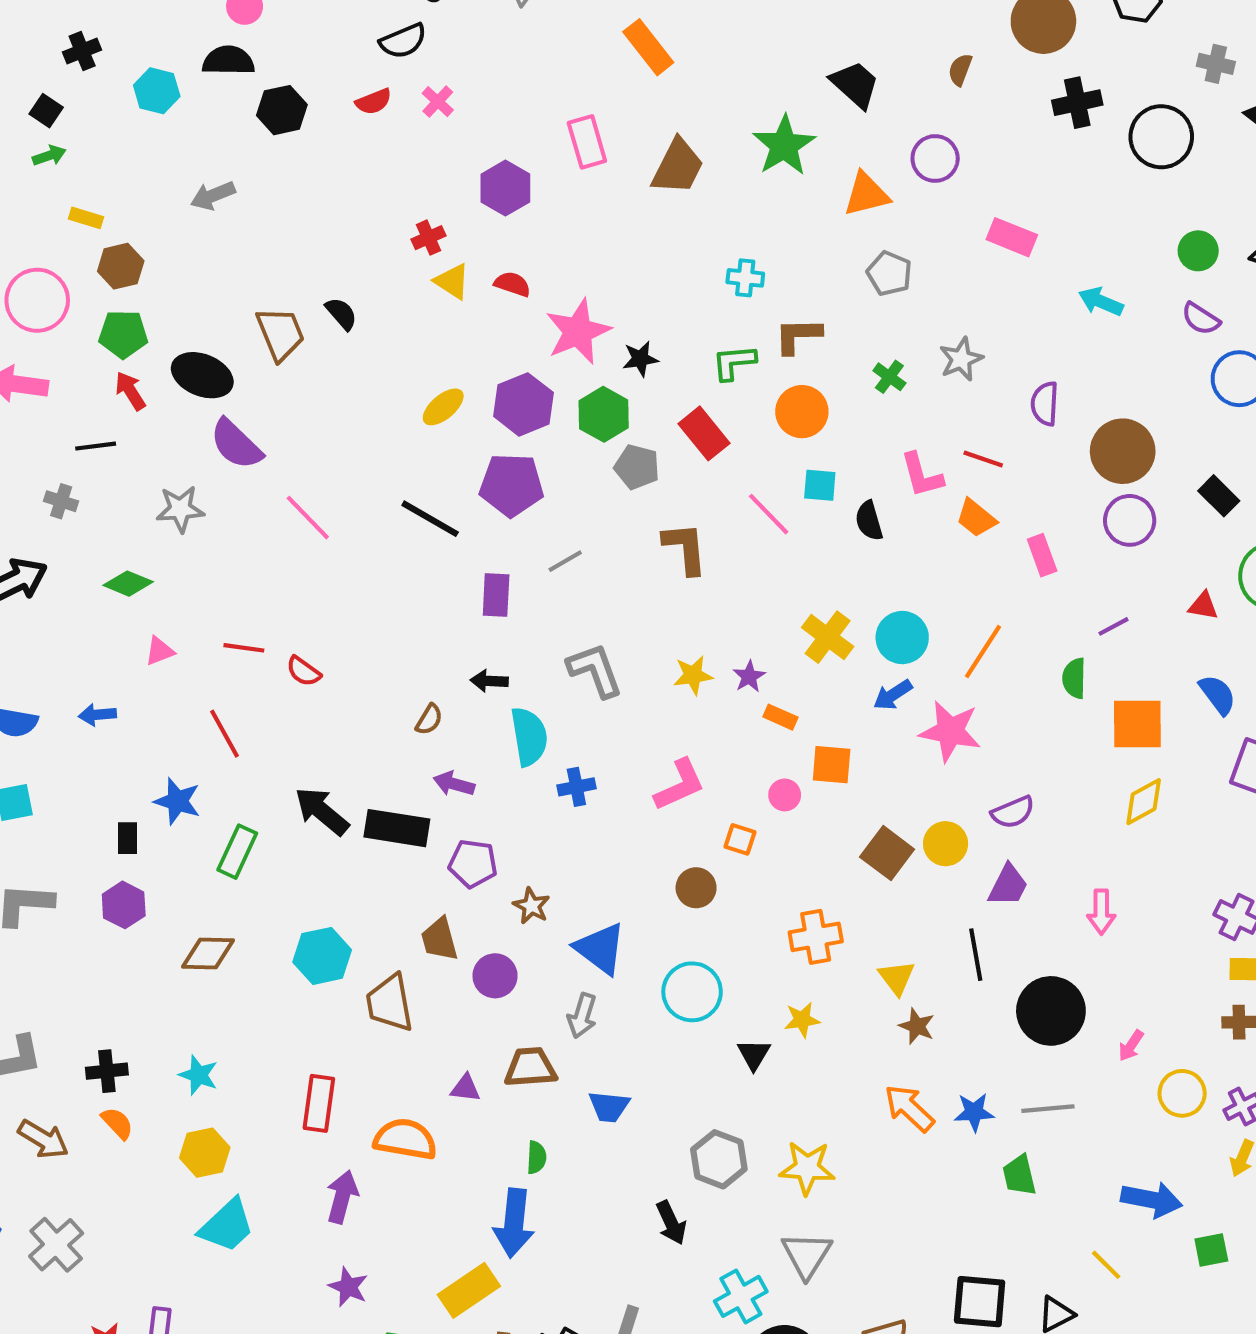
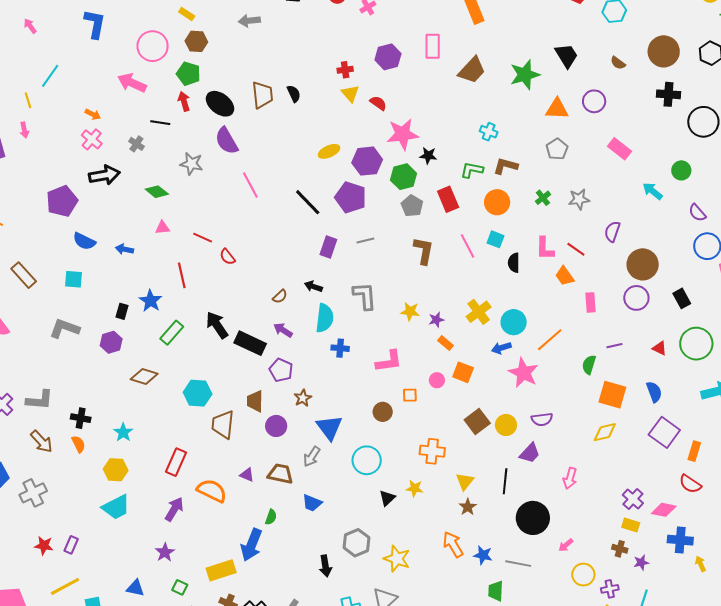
brown semicircle: (960, 70) -> (618, 63), turned -91
green circle: (1198, 251) -> (681, 170), moved
orange square: (740, 839) -> (410, 395), turned -35

